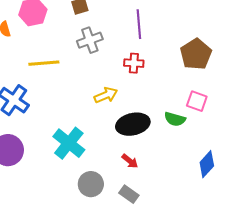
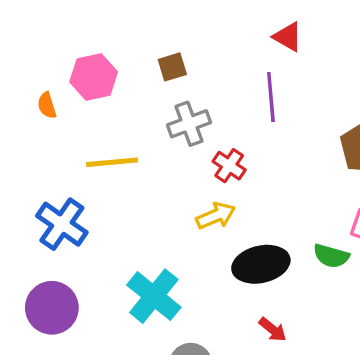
red cross: (134, 63) -> (229, 166), moved, turned 30
red arrow: (130, 161) -> (273, 330), moved

